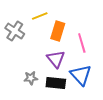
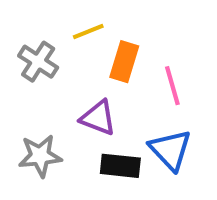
purple triangle: (56, 59) -> (98, 118), moved, turned -30
gray star: (31, 78) -> (40, 156), moved, size x1.5

